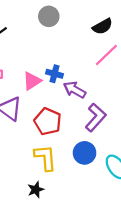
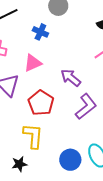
blue cross: (54, 74) -> (40, 32), moved
blue circle: (85, 153) -> (70, 160), moved

